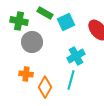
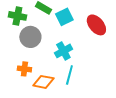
cyan cross: (76, 56) -> (63, 51), moved
orange diamond: (45, 87) -> (43, 82), turned 70

